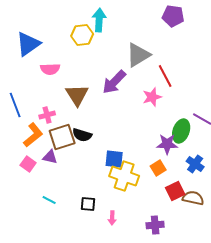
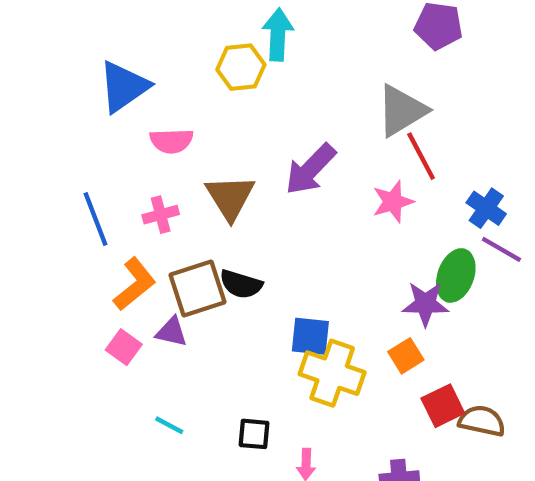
gray triangle: (138, 55) -> (402, 111), moved
pink cross: (47, 115) -> (161, 215), moved
blue cross: (195, 164) -> (486, 208), moved

